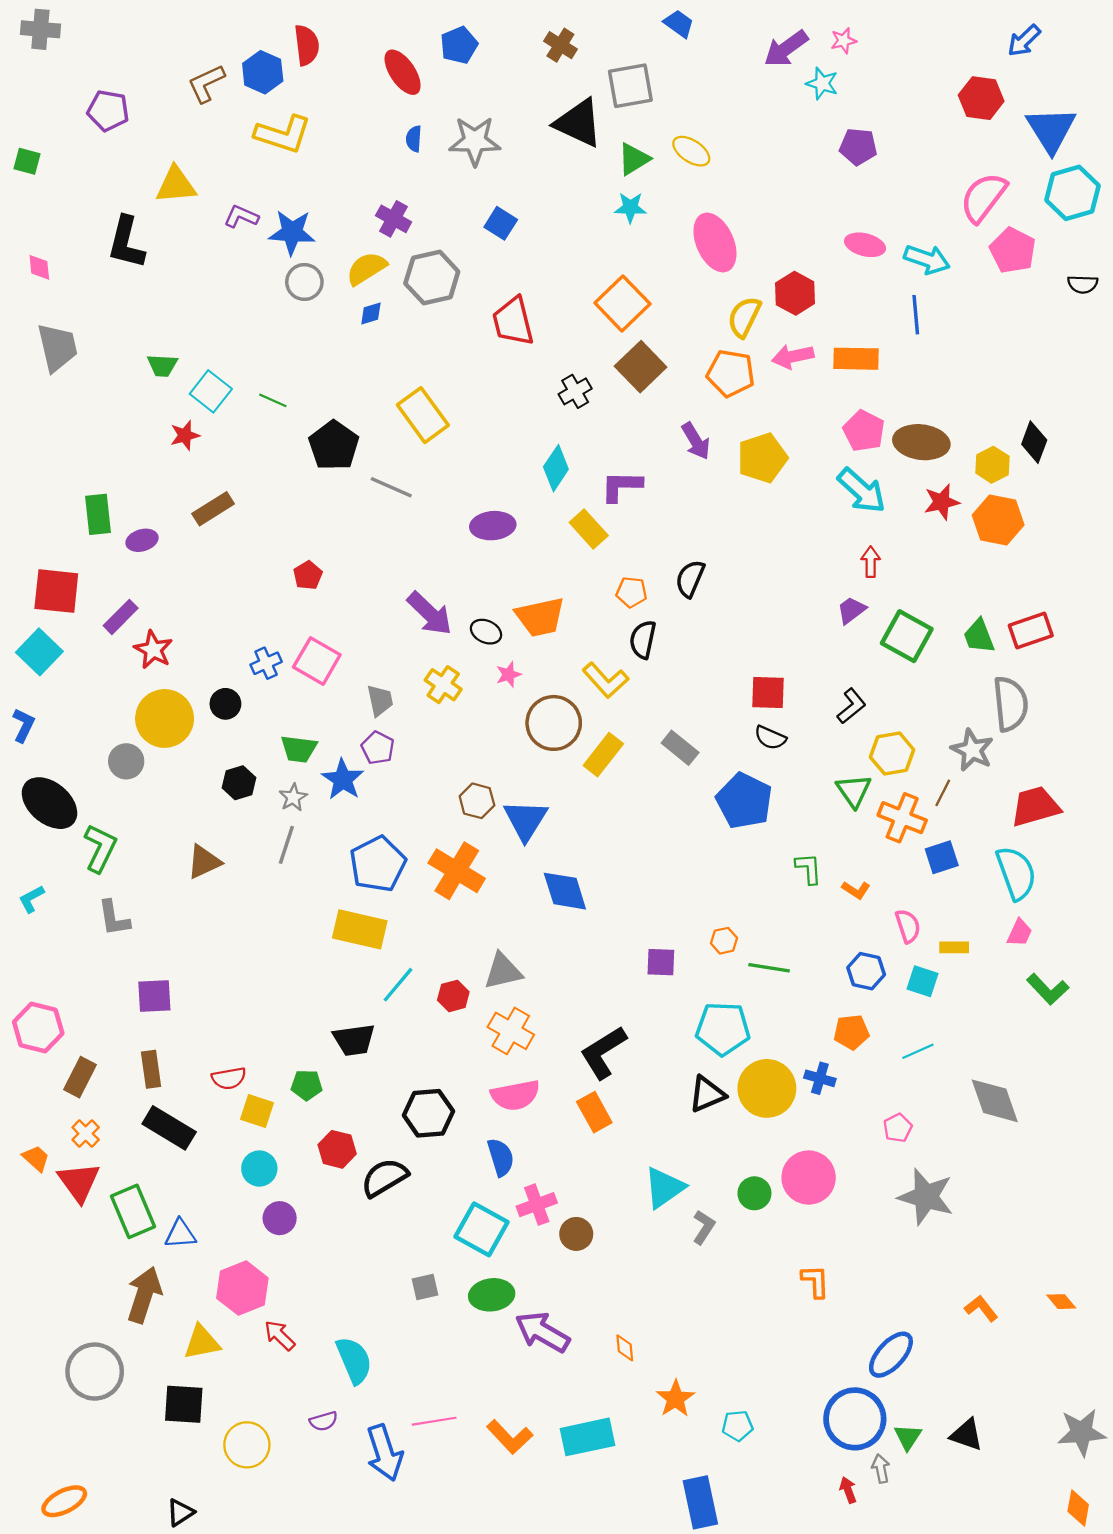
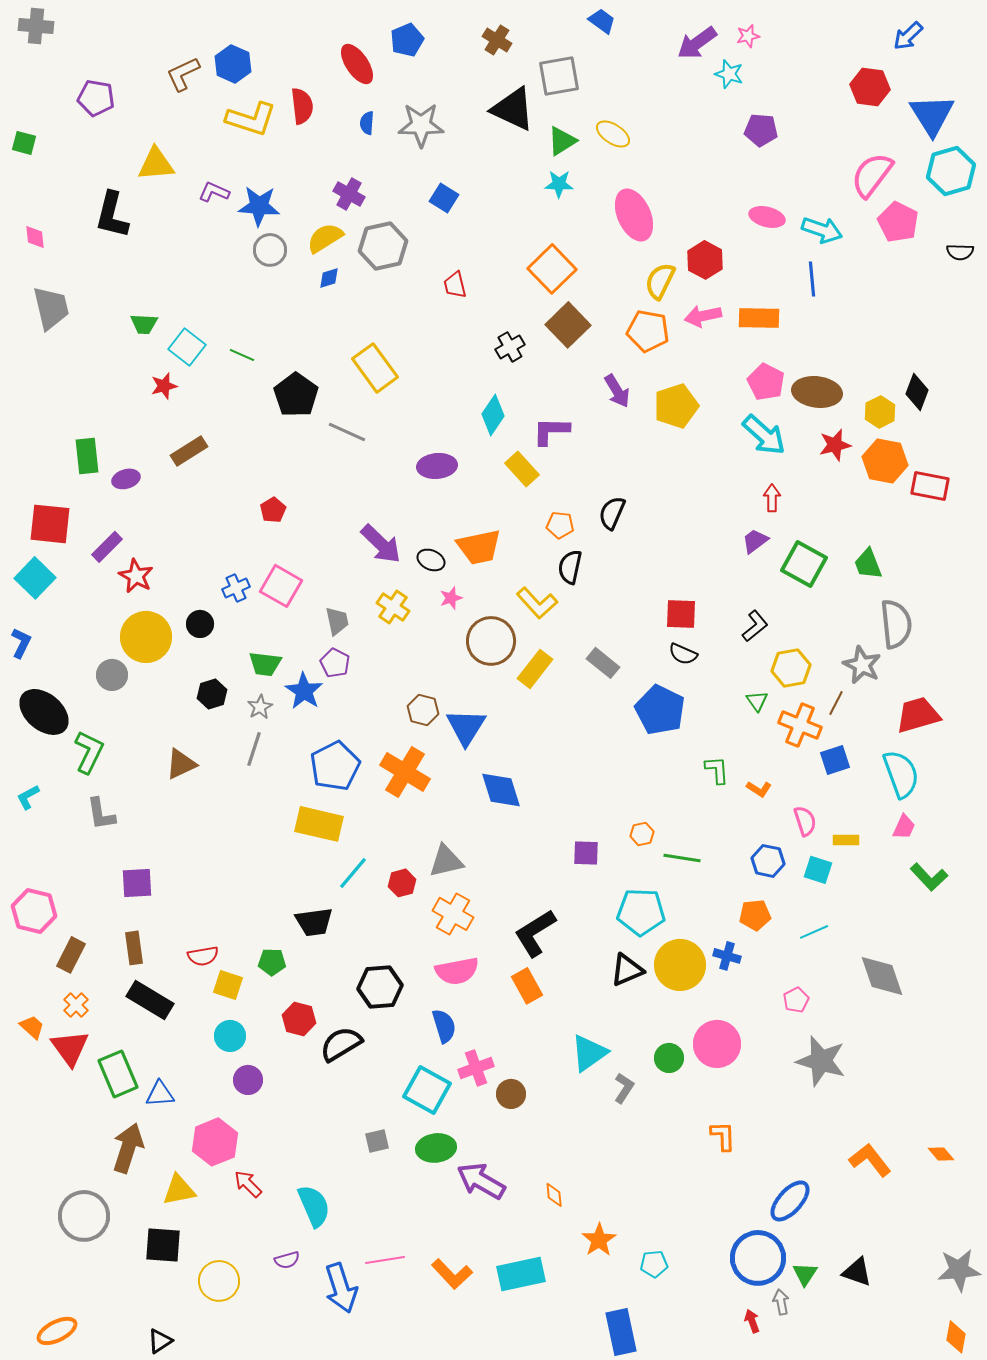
red semicircle: (307, 45) -> (302, 106), moved
red trapezoid: (513, 321) -> (455, 285), size x0.6
red rectangle: (1031, 631) -> (930, 486), moved, turned 30
green triangle: (854, 791) -> (757, 701), size x0.7
orange L-shape: (981, 1308) -> (870, 1160), size x1.4

